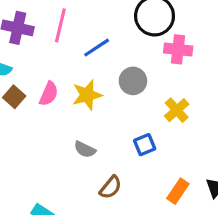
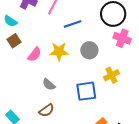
pink semicircle: (49, 94) -> (34, 54), moved
blue square: (145, 145) -> (86, 91), size x1.5
brown semicircle: (111, 187) -> (47, 110), moved

